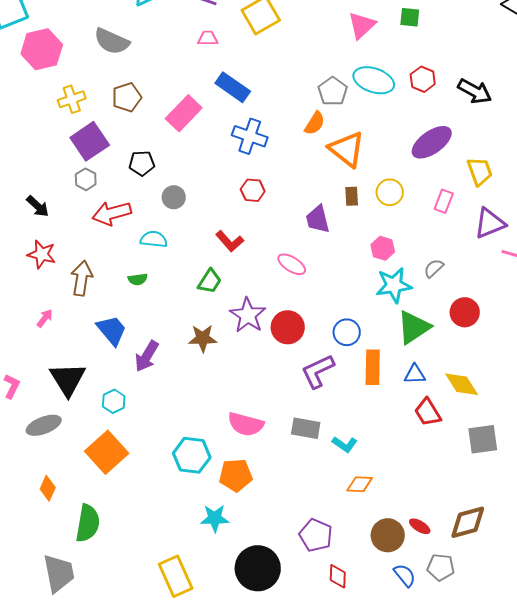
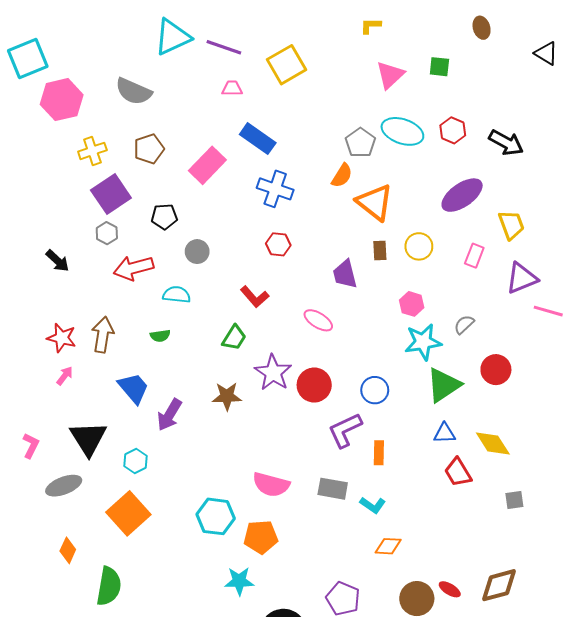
red star: (42, 254) -> (62, 338), moved
orange rectangle: (373, 367) -> (379, 453), moved, size x0.7
gray square: (483, 439) -> (514, 500), size x0.6

